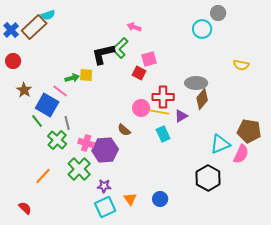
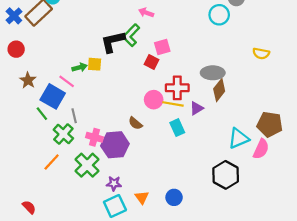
orange line: (43, 176) -> (52, 162), moved

